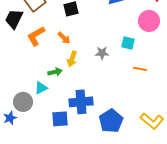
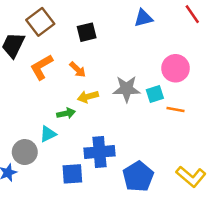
pink circle: (149, 21) -> (176, 68), moved
cyan square: (128, 43) -> (155, 94), moved, turned -32
gray star: (102, 53) -> (127, 89), size x1.5
yellow arrow: (72, 59) -> (88, 97), turned 56

